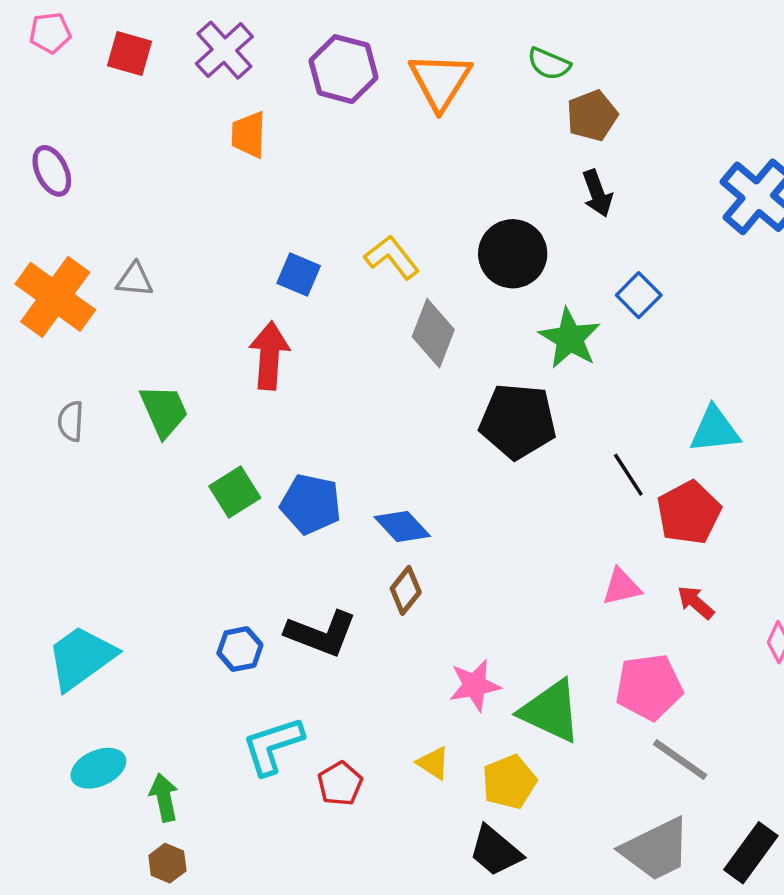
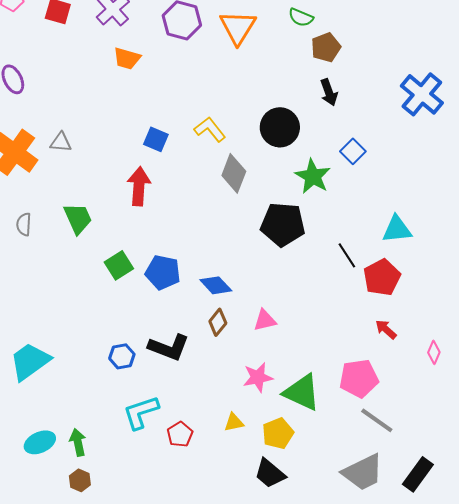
orange trapezoid: (249, 135) -> (127, 58), turned -76
pink triangle: (621, 587) -> (265, 320), moved
yellow triangle: (433, 763) -> (234, 422), turned -45
cyan ellipse: (98, 768) -> (40, 442), moved

